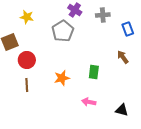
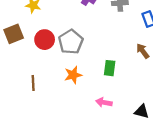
gray pentagon: (63, 31) -> (71, 42), moved
red circle: (27, 60) -> (45, 40), moved

